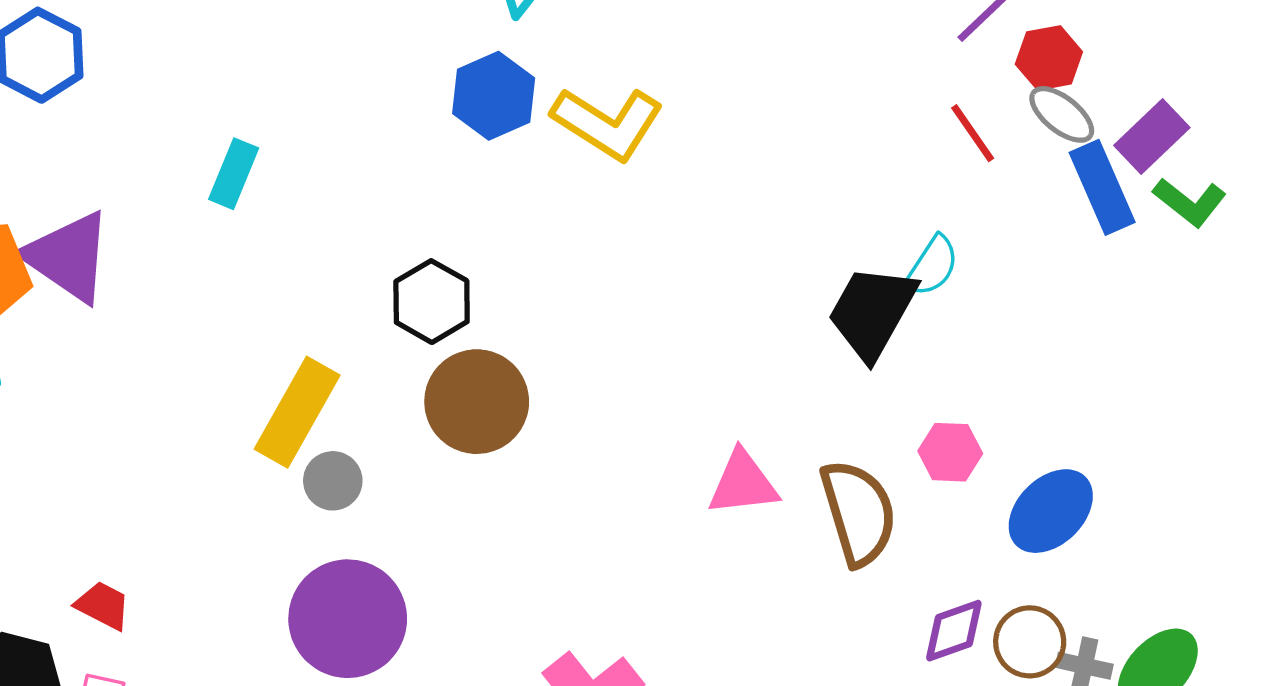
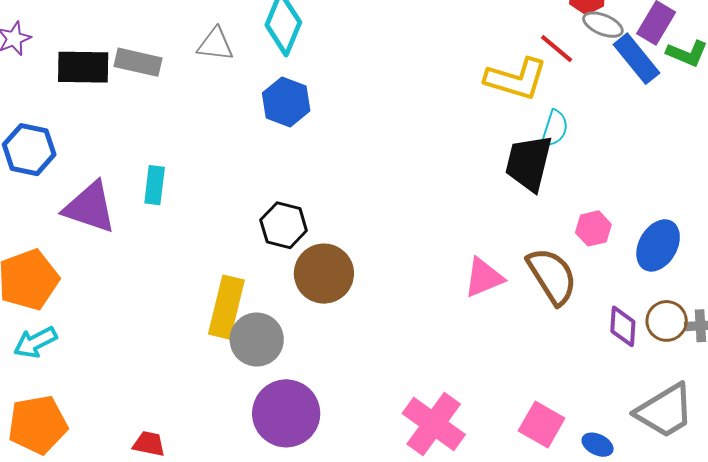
yellow L-shape: (608, 123) -> (516, 79), moved
purple triangle: (68, 257) -> (90, 207), moved
gray circle: (333, 481) -> (257, 340), size x1.6
purple diamond: (954, 631) -> (623, 326), turned -51

